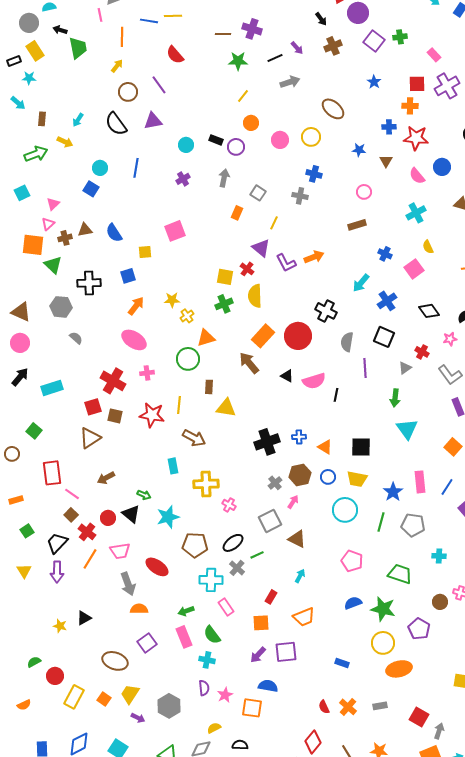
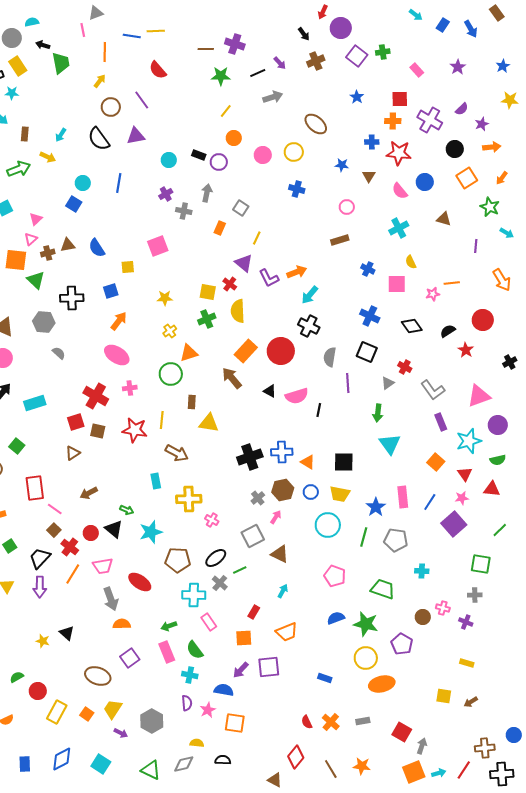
purple cross: (447, 86) -> (430, 120), moved, turned -30
gray cross: (300, 196) -> (184, 211), moved
pink square: (414, 269) -> (397, 284), turned 36
cyan arrow: (361, 283) -> (310, 295), moved
yellow star: (172, 300) -> (165, 298), moved
blue cross: (387, 301) -> (370, 316), turned -30
pink star: (450, 339) -> (433, 294), moved
blue cross: (299, 437) -> (282, 452), size x1.5
brown triangle: (90, 438) -> (73, 453), size x0.7
black triangle: (84, 618) -> (67, 633), turned -49
blue semicircle: (268, 686) -> (224, 690), moved
yellow semicircle: (214, 728) -> (197, 743), turned 32

